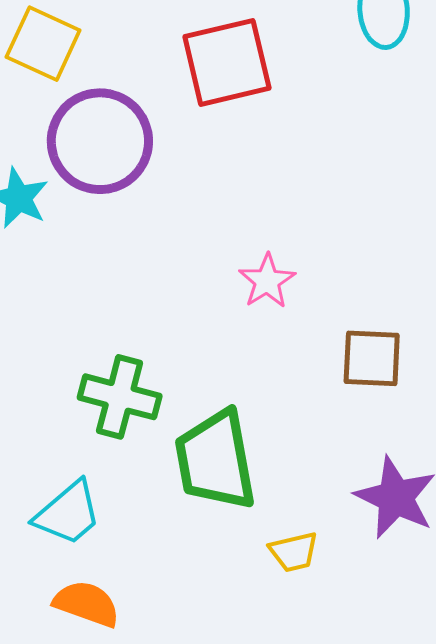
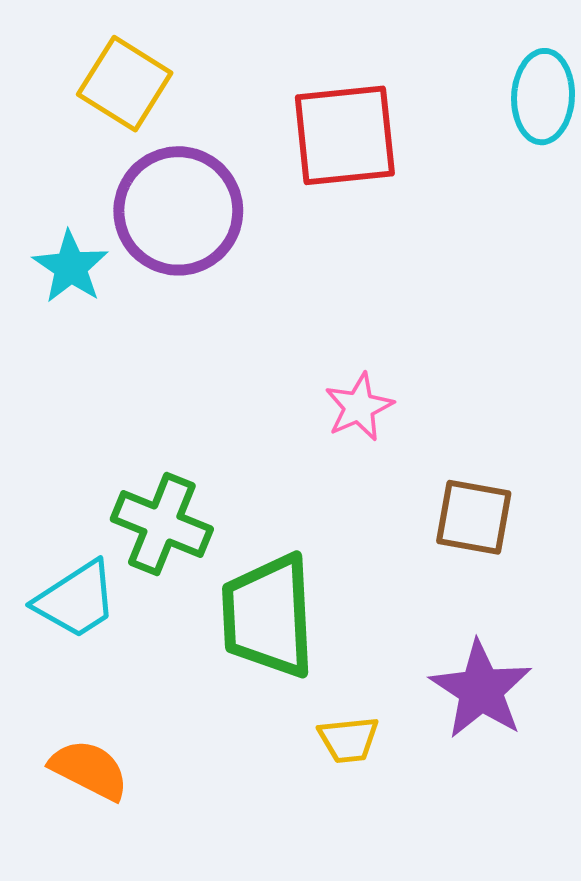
cyan trapezoid: (68, 513) -> (76, 600), moved

